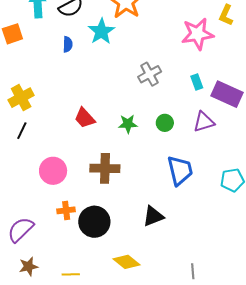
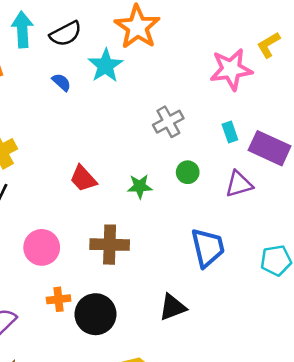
yellow L-shape: (226, 15) -> (268, 45), turned 35
blue semicircle: (68, 44) -> (61, 82), turned -49
green circle: (165, 123) -> (188, 172), moved

